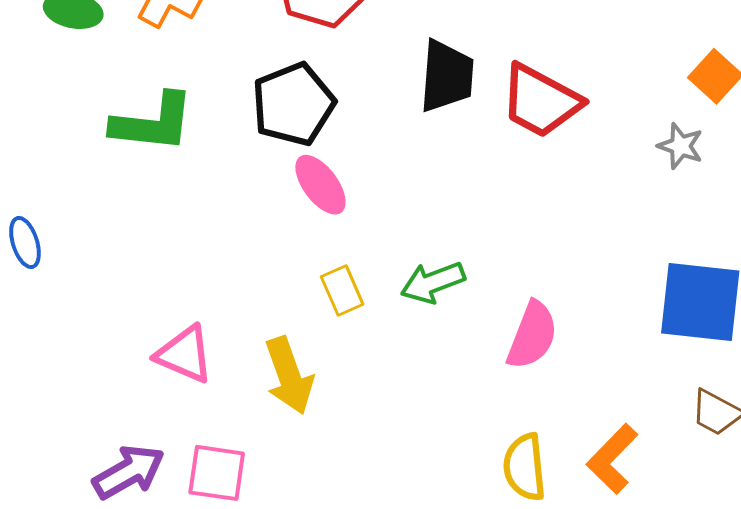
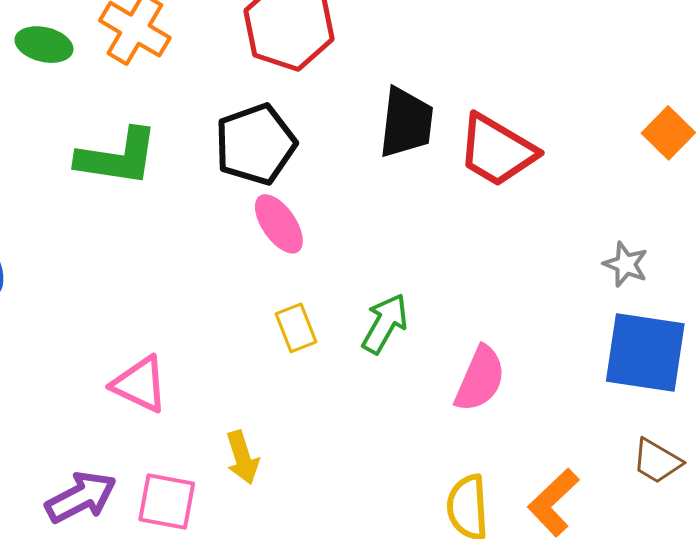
gray star: (681, 146) -> (626, 264), moved
green arrow: (433, 282) -> (385, 323), turned 138
yellow arrow: (289, 376) -> (242, 457), moved, size x0.7

